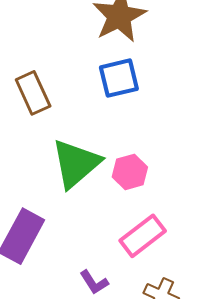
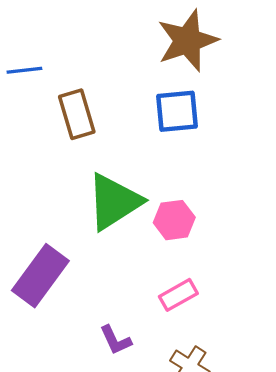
pink rectangle: (143, 236) -> (178, 295), size x0.7

